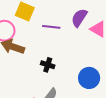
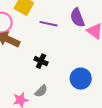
purple semicircle: (79, 18) -> (77, 18), turned -60

